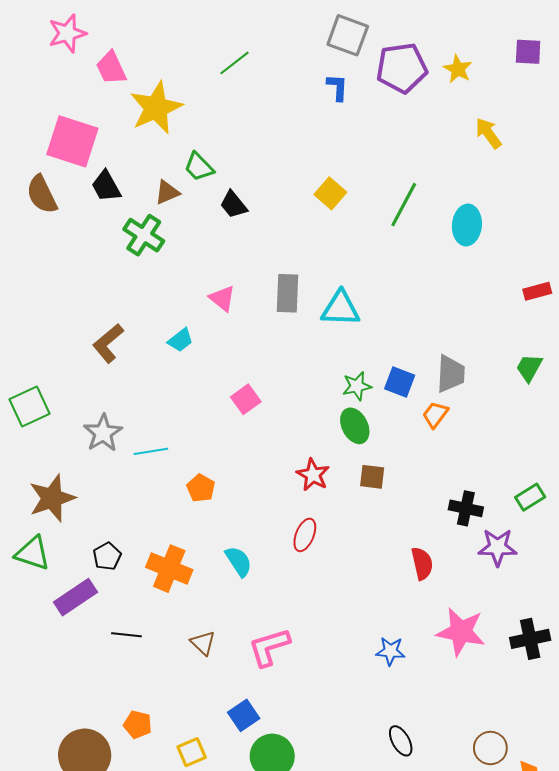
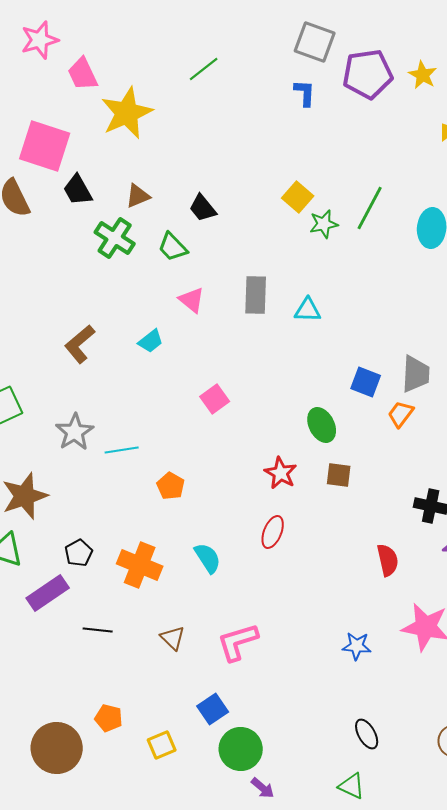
green trapezoid: (199, 167) -> (173, 247), moved
cyan triangle: (341, 309) -> (308, 310), size x0.7
green star: (357, 386) -> (324, 224), moved

